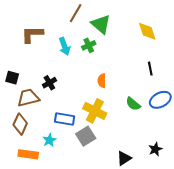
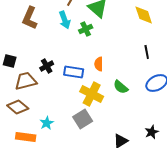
brown L-shape: (32, 34) -> (30, 18), turned -65
cyan arrow: (65, 46) -> (65, 20), moved
green semicircle: (133, 104) -> (121, 87), moved
blue rectangle: (65, 119) -> (74, 72), moved
brown diamond: (20, 124) -> (18, 107), turned -75

